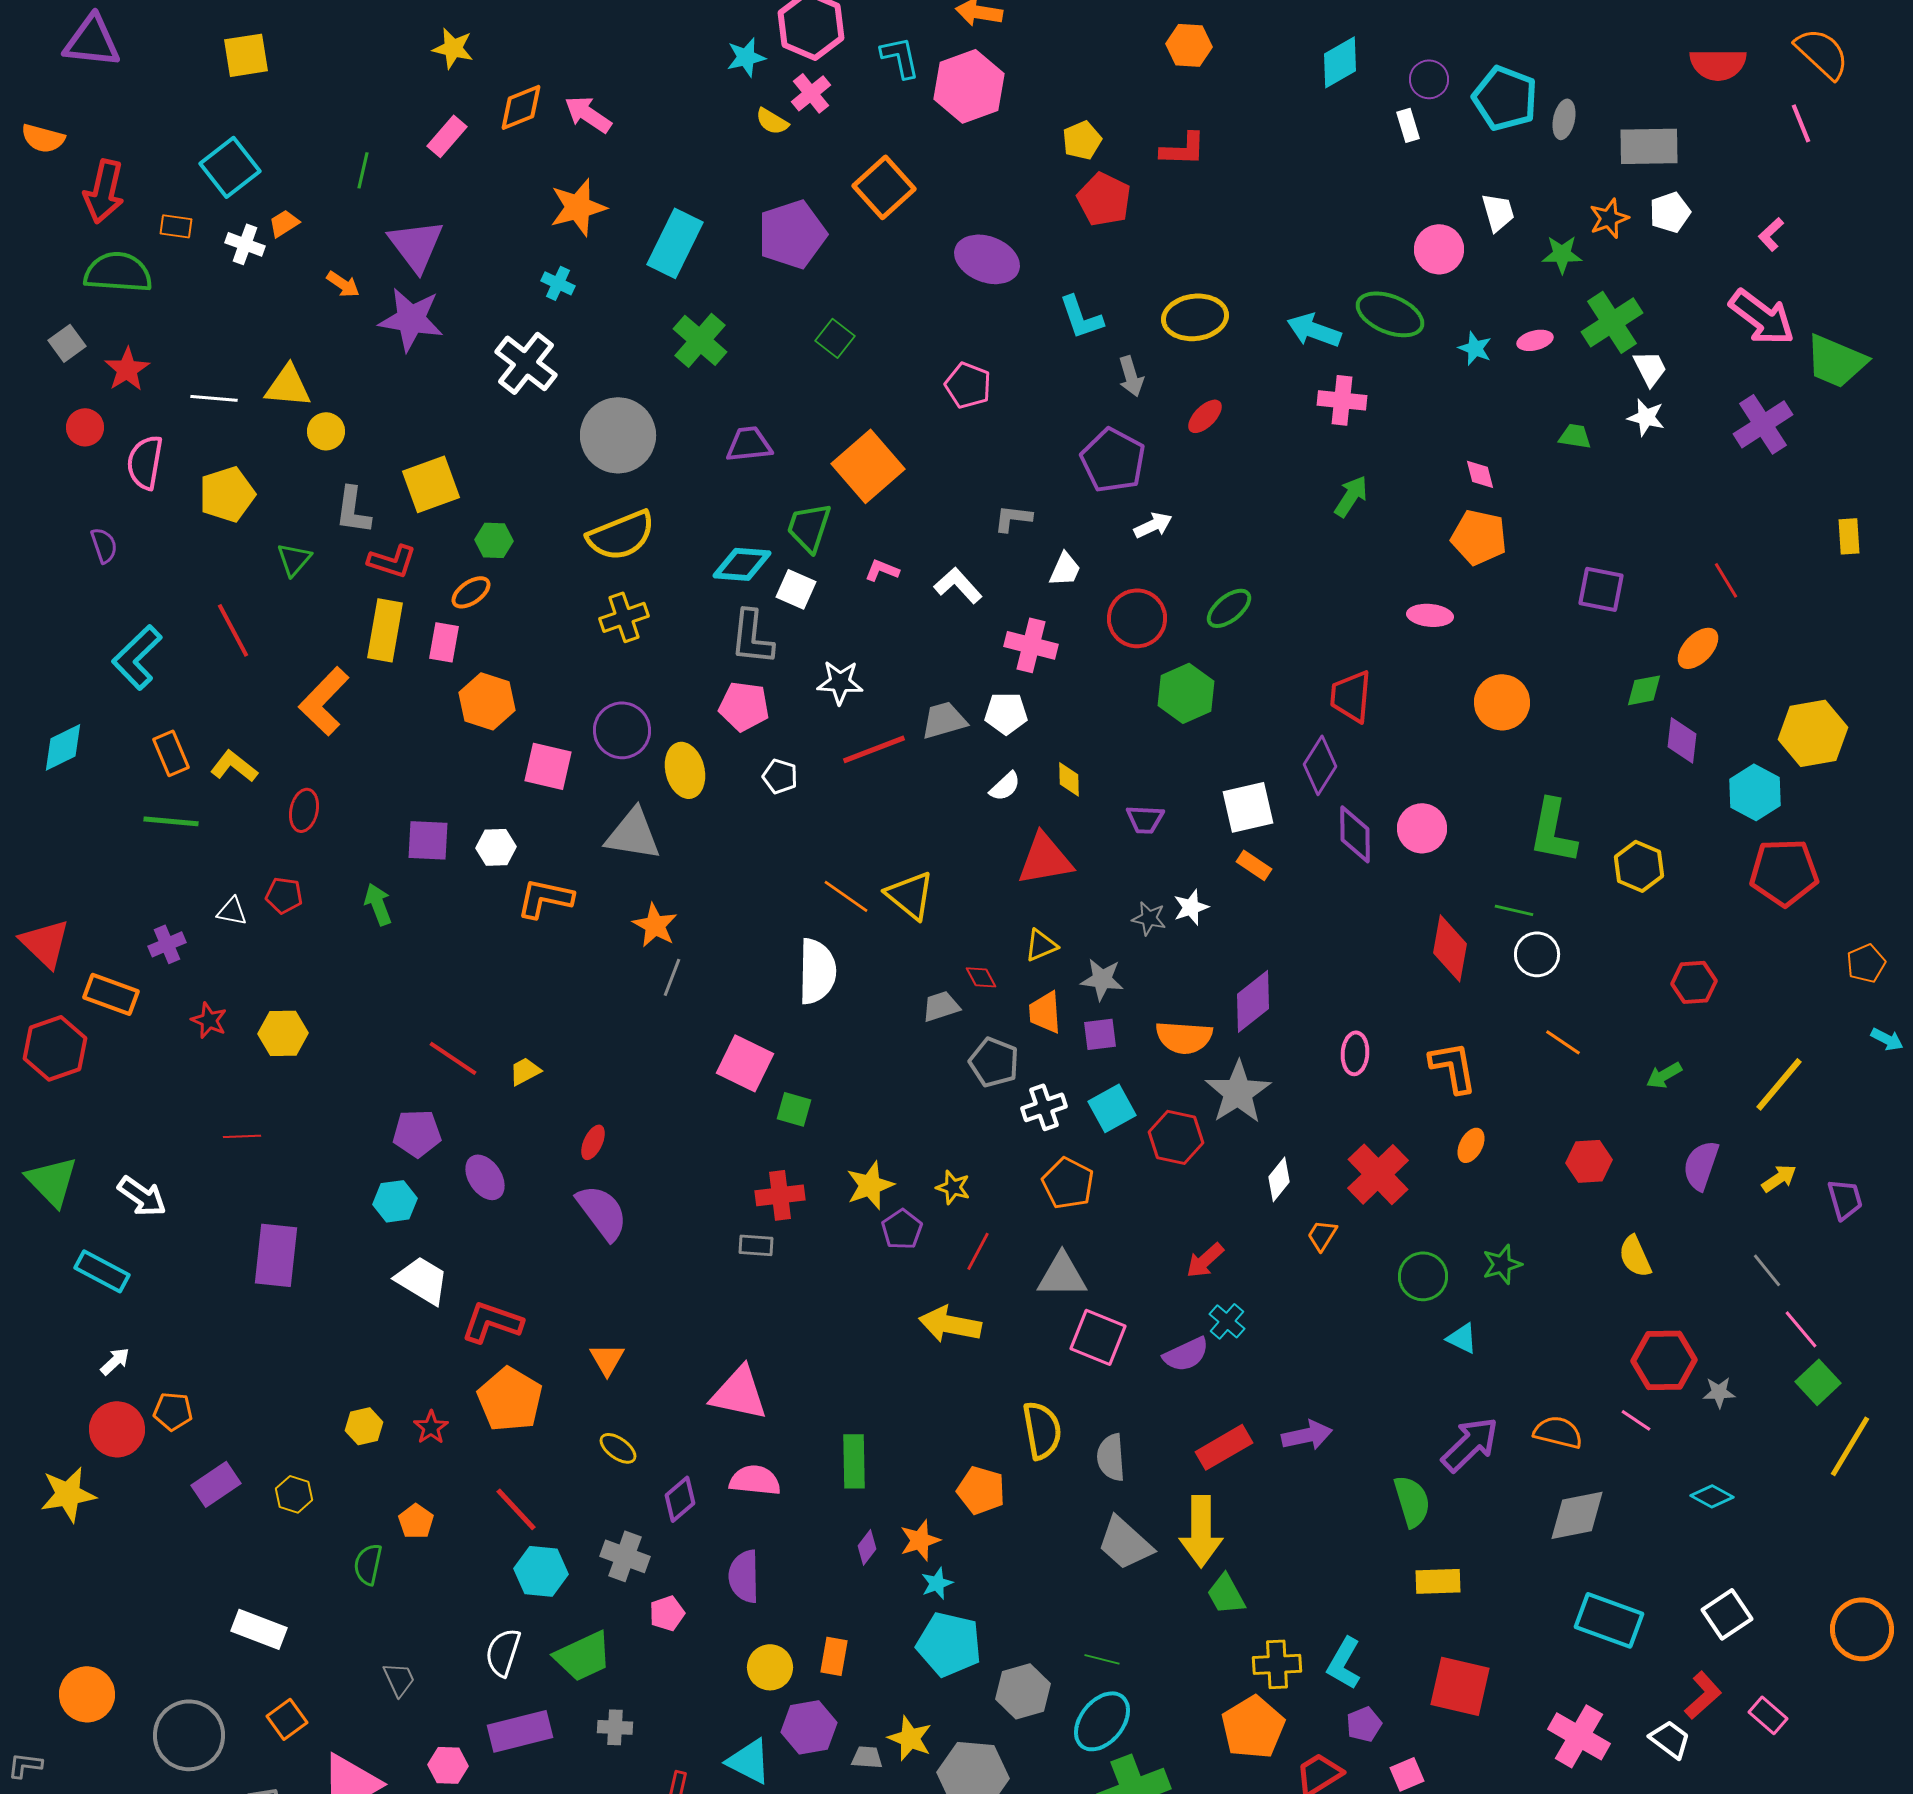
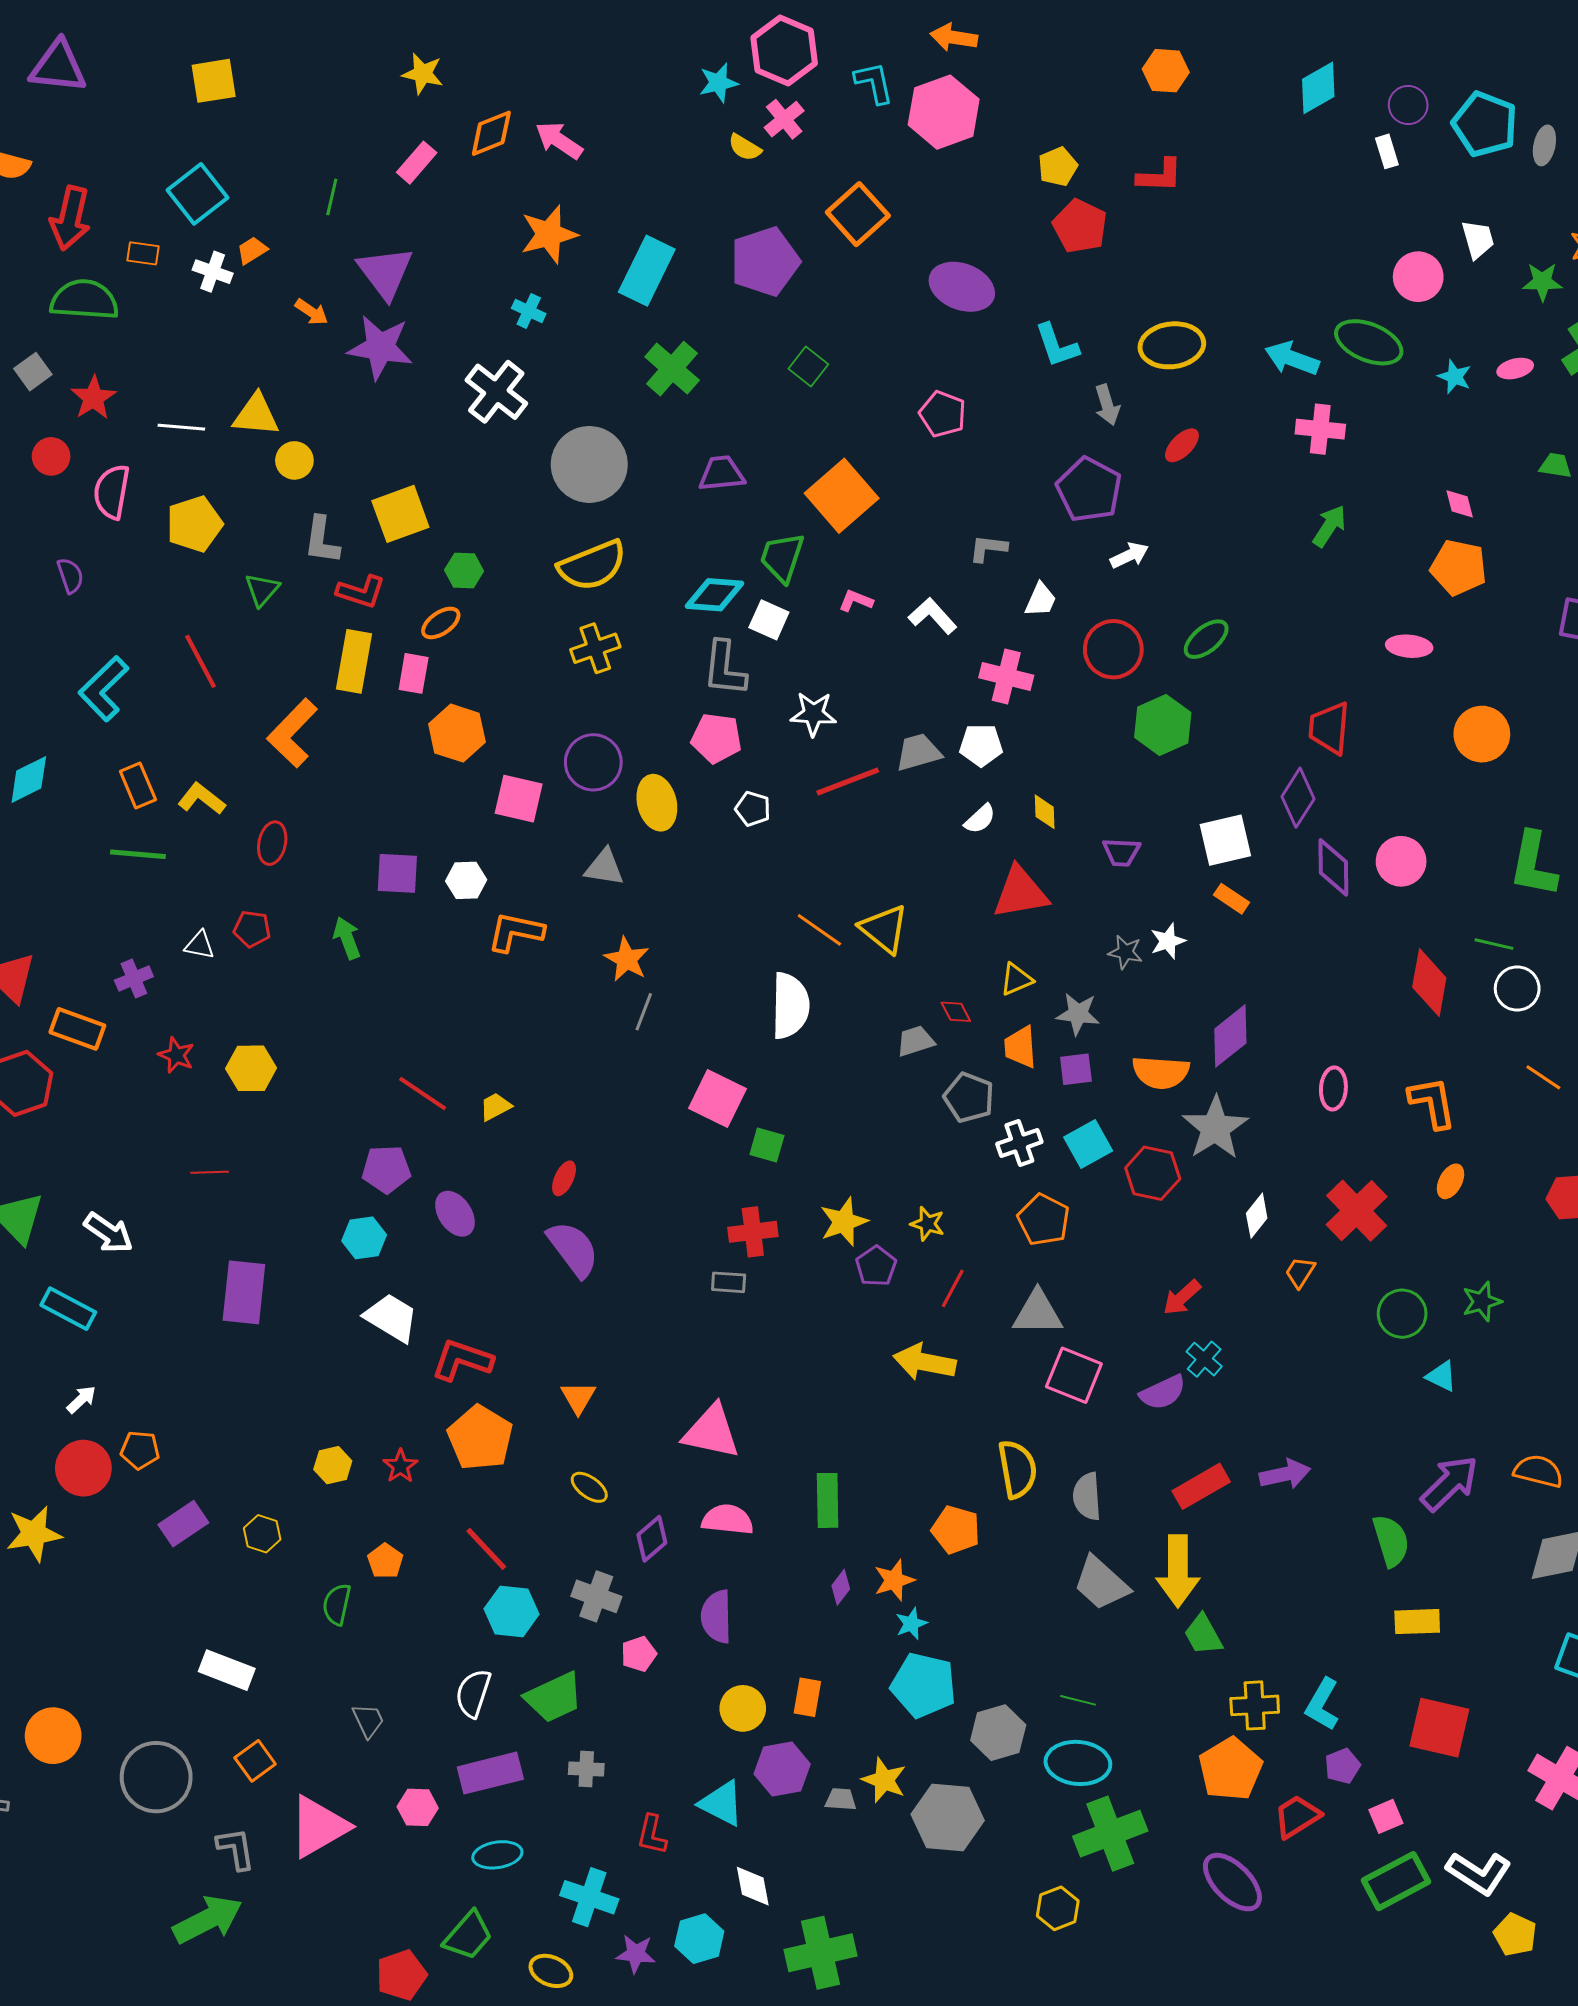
gray triangle: (633, 834) -> (604, 867), size x0.7
cyan ellipse: (1102, 1721) -> (1078, 1763), turned 56

